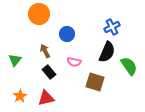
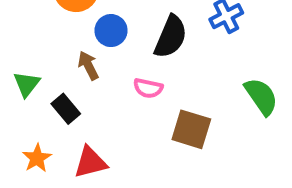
blue circle: (67, 34) -> (111, 31), moved
black semicircle: (107, 52) -> (171, 37), moved
black rectangle: (49, 72) -> (66, 109), moved

